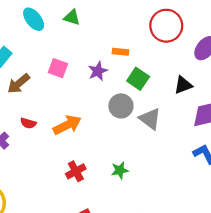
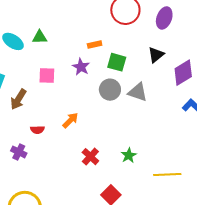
green triangle: (72, 17) -> (40, 37), moved
orange arrow: (67, 125) -> (70, 120), size x0.7
green star: (120, 170) -> (129, 155), moved

